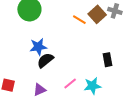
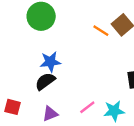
black semicircle: (45, 60) -> (45, 81), moved

